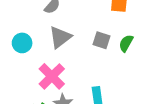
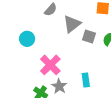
gray triangle: (60, 37) -> (72, 24), moved

